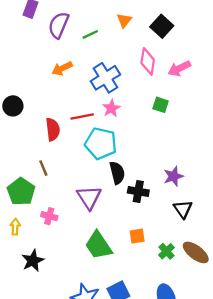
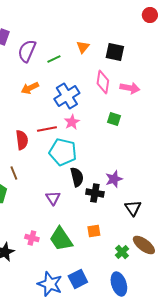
black square: (162, 26) -> (115, 52), turned -30
pink arrow: (179, 68) -> (130, 88), turned -144
purple star: (173, 176) -> (114, 179), moved
purple triangle: (89, 197) -> (53, 198), size x0.7
pink cross: (49, 216) -> (32, 238), moved
green cross: (166, 251) -> (122, 252), moved

